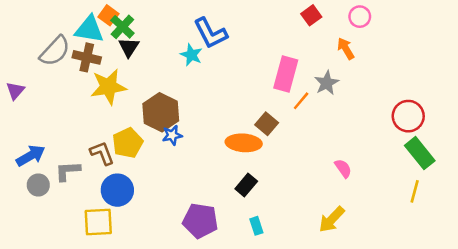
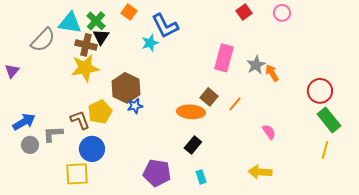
orange square: (108, 15) -> (129, 12), moved
orange arrow: (346, 48) -> (272, 73), moved
cyan star: (191, 55) -> (150, 43), turned 30
brown cross: (87, 57) -> (86, 45), moved
orange line: (301, 101) -> (235, 104), moved
yellow arrow: (332, 219) -> (260, 172), turned 50

